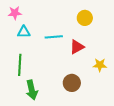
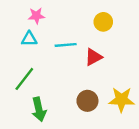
pink star: (15, 13) -> (36, 16), moved
green line: (20, 65) -> (24, 79), turned 35
yellow star: (100, 65) -> (121, 100), moved, size x1.5

